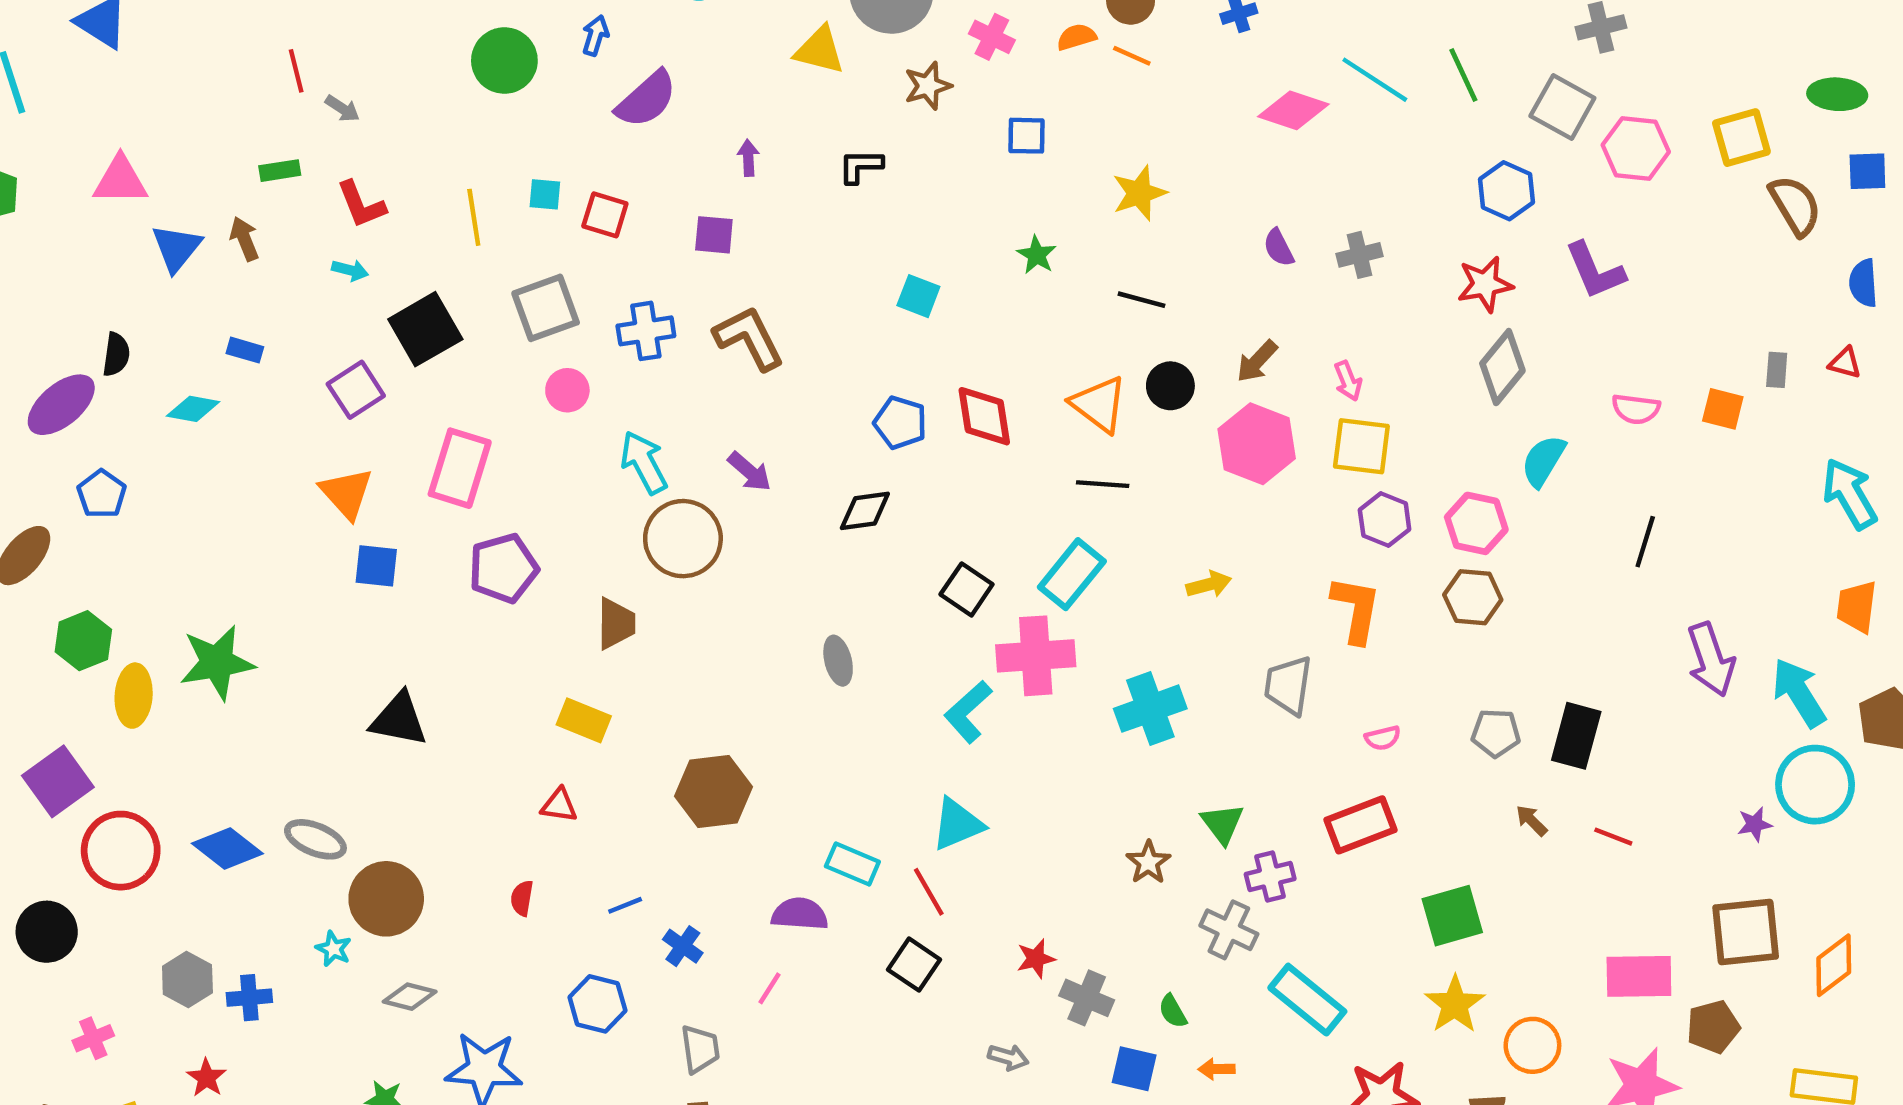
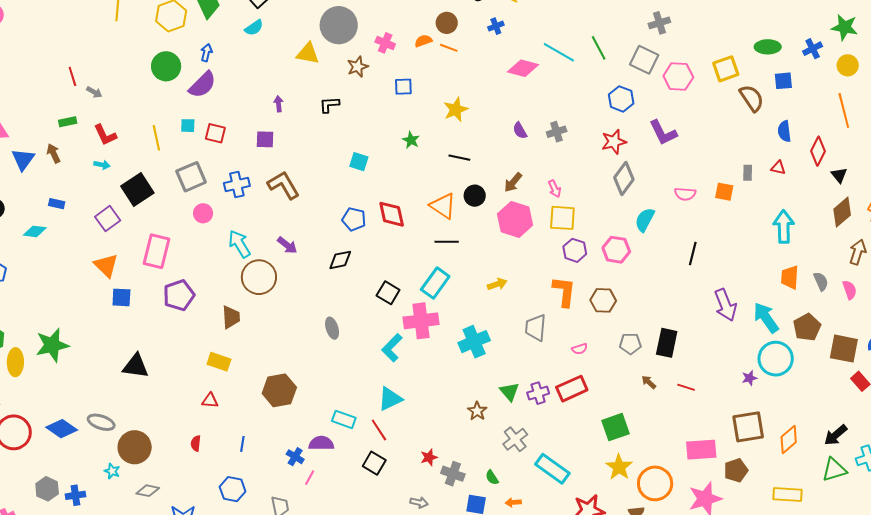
purple semicircle: (646, 99) -> (202, 85), moved
cyan arrow: (1850, 494) -> (784, 227), turned 32
brown hexagon: (1473, 597) -> (603, 300), moved
purple cross: (1270, 877) -> (538, 393), moved
blue line: (625, 905) -> (242, 444), turned -56
gray cross: (1229, 930) -> (515, 439), turned 30
blue cross: (683, 946) -> (295, 457), moved
orange circle: (1532, 1045) -> (655, 483), size x1.4

